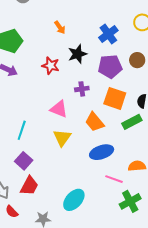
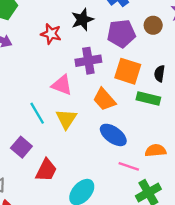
purple cross: (82, 89) -> (88, 61), size x1.5
green rectangle: (132, 122) -> (148, 98), turned 42
cyan line: (22, 130) -> (37, 113), moved, turned -48
blue ellipse: (102, 152) -> (113, 135), turned 55
red trapezoid: (29, 186) -> (46, 170), moved

